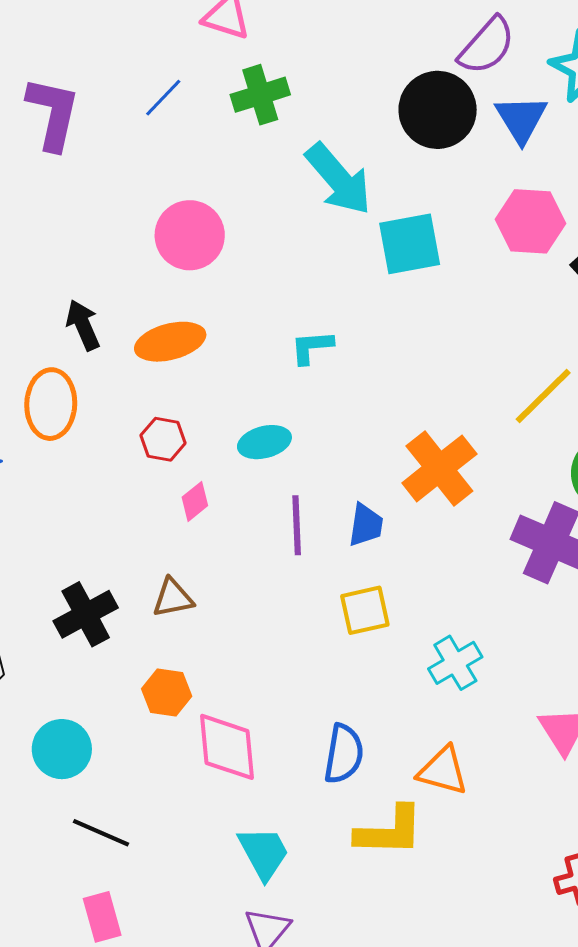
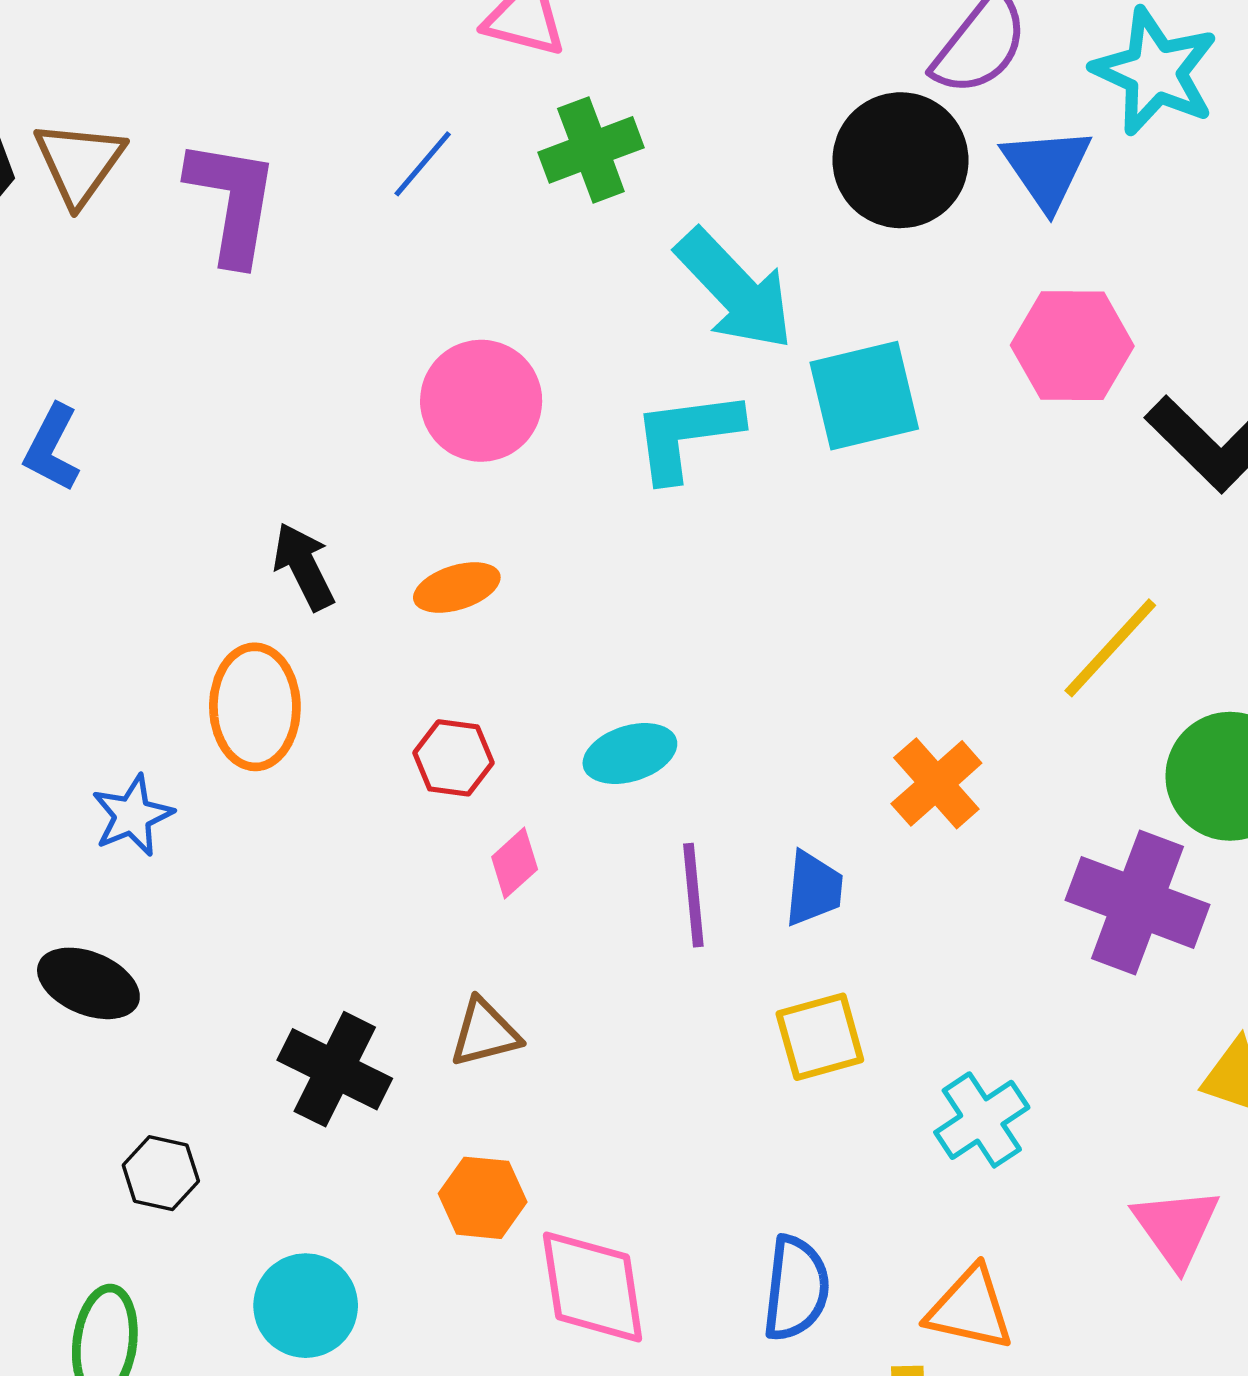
orange ellipse: (170, 342) -> (457, 587), size x0.7
cyan L-shape: (312, 347) -> (687, 435), moved, size x1.5
orange cross: (439, 468) -> (936, 783), size x0.7
black cross: (86, 614) -> (335, 1069), turned -32

